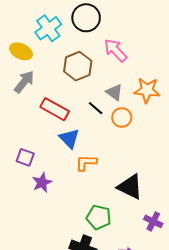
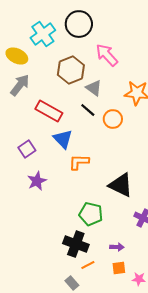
gray triangle: (114, 92) -> (94, 88), moved
purple square: (25, 157) -> (27, 149), moved, turned 36

